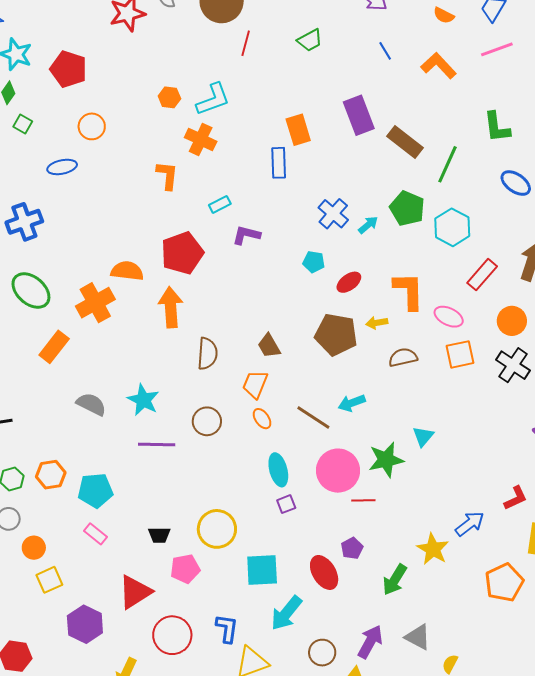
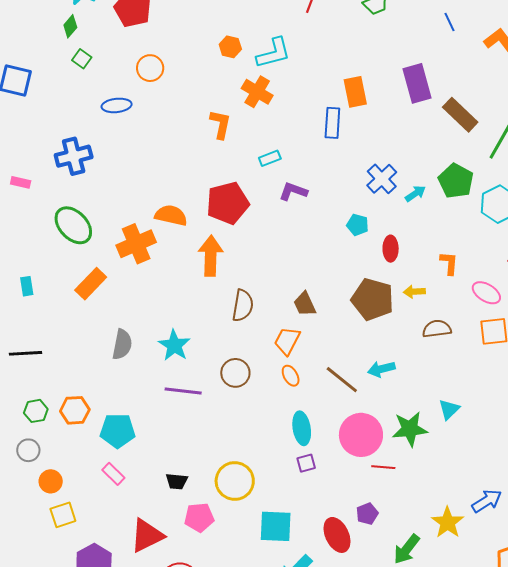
red ellipse: (349, 282) -> (391, 249), turned -60
orange L-shape: (409, 291) -> (449, 263), size x0.6
gray semicircle: (91, 404) -> (122, 344), turned 68

